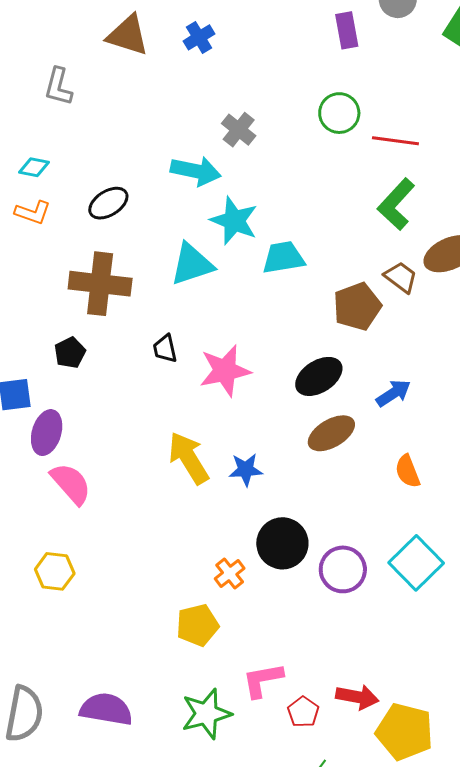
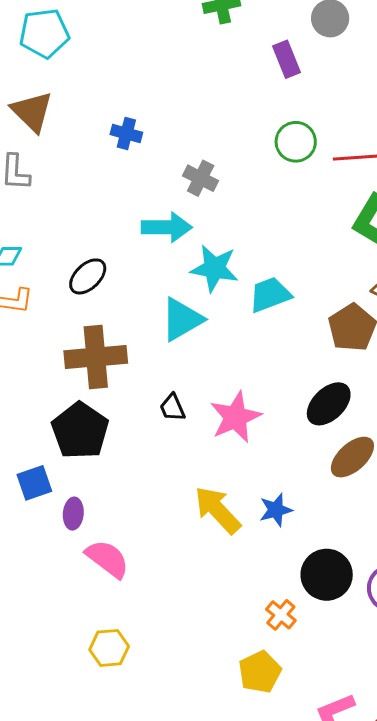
brown triangle: (128, 35) -> (32, 112), moved, turned 39
blue cross: (199, 37) -> (126, 133), moved, turned -32
black pentagon: (70, 353) -> (80, 431), size x1.8
purple ellipse: (47, 433) -> (73, 514), size x0.7

